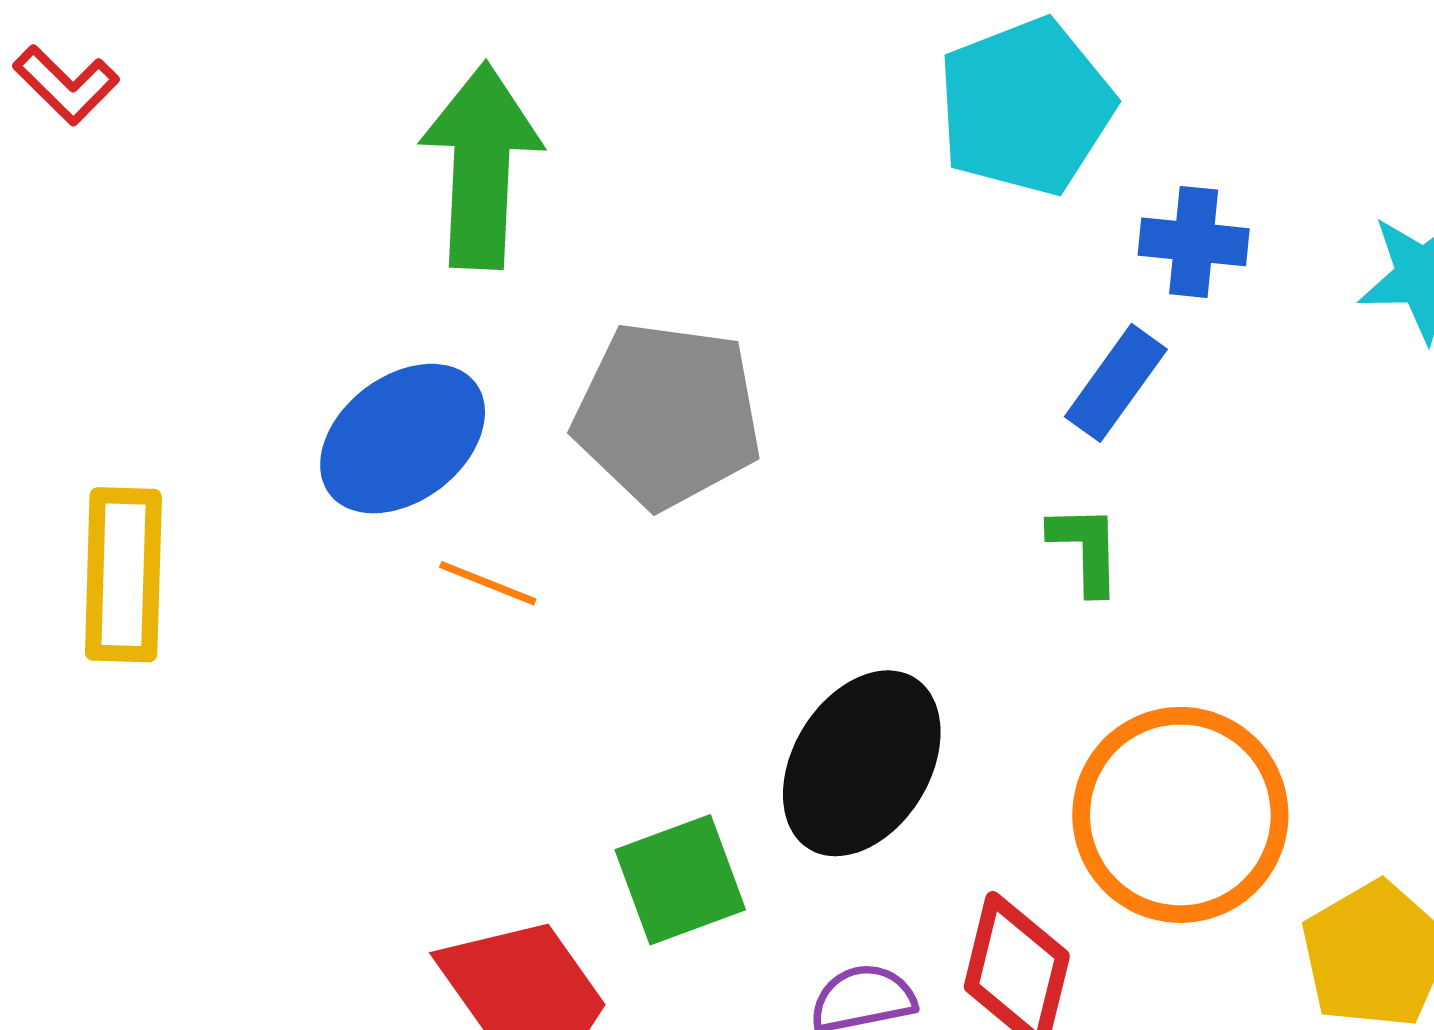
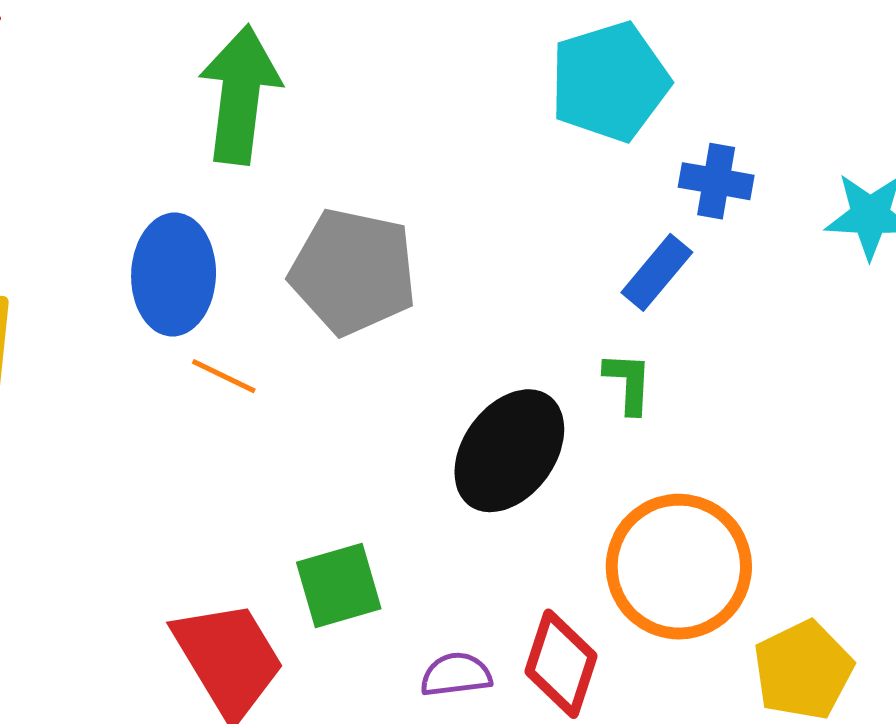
blue ellipse: (403, 439) -> (174, 275), turned -55
black ellipse: (862, 763) -> (509, 451), moved

